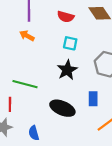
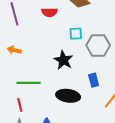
orange arrow: (27, 36) -> (14, 50), moved
cyan square: (70, 43) -> (76, 34), moved

